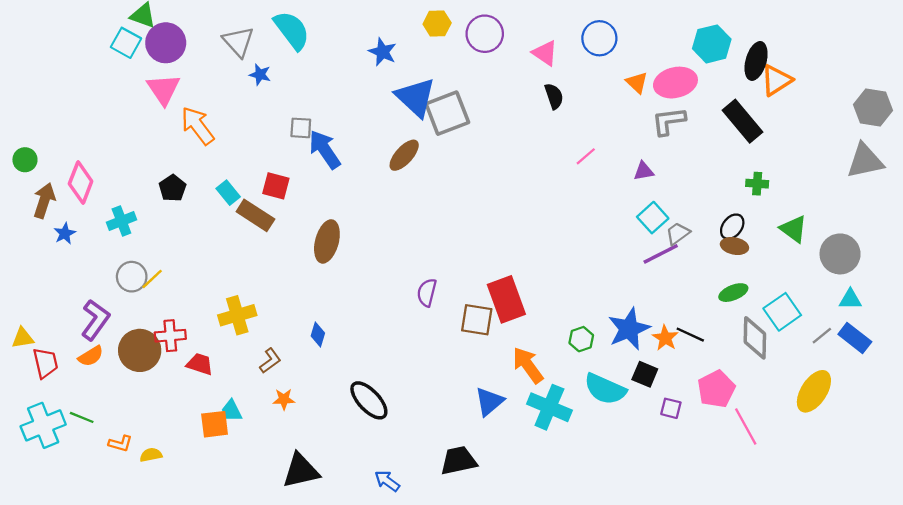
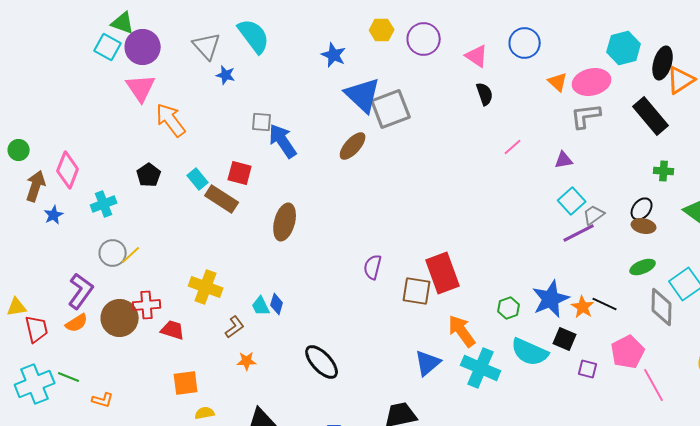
yellow cross: (237, 315) -> (206, 287), turned 36
cyan trapezoid: (232, 411) -> (261, 306), moved
yellow semicircle: (151, 455) -> (205, 413), moved

